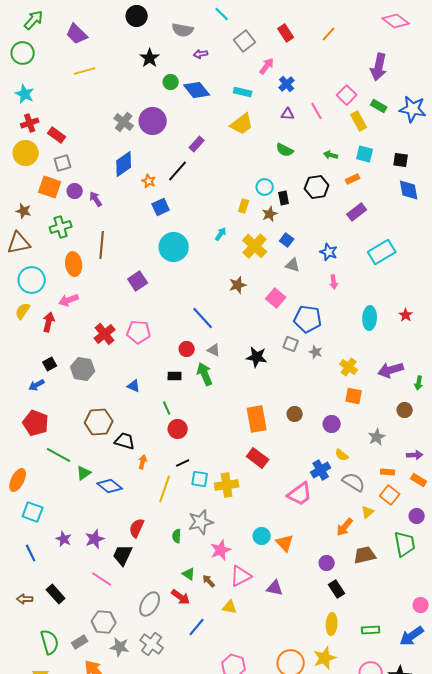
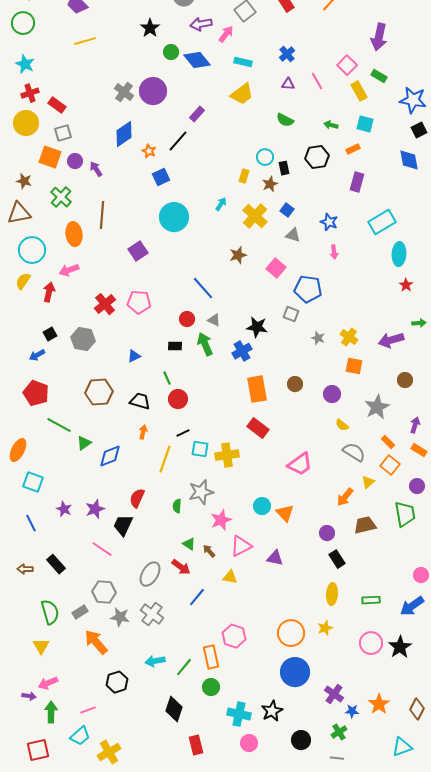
purple arrow: (201, 54) -> (201, 24), size x1.5
pink arrow: (267, 66) -> (226, 34), moved
blue star: (413, 109) -> (413, 100), moved
black square: (401, 160) -> (419, 130), moved, turned -35
purple rectangle: (357, 212) -> (357, 182), turned -36
green cross: (61, 227) -> (61, 197), turned -30
cyan ellipse: (370, 318) -> (399, 254), moved
gray star: (316, 352) -> (318, 338), moved
green arrow: (419, 383) -> (419, 323), moved, turned -104
blue triangle: (134, 386) -> (134, 356), turned -48
gray star: (377, 437) -> (377, 407), size x1.4
black trapezoid: (125, 441) -> (140, 401), moved
purple arrow: (415, 455) -> (415, 425), turned -70
blue cross: (321, 470) -> (242, 351), moved
orange rectangle: (388, 472) -> (388, 442), turned 40
blue diamond: (110, 486) -> (110, 456), turned -60
yellow star: (325, 658) -> (325, 628), size x0.7

